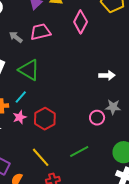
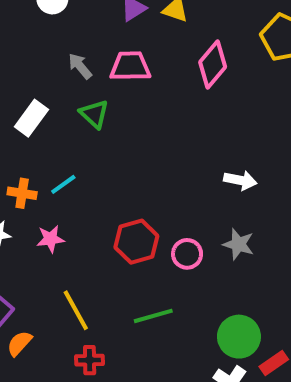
green triangle: (29, 70) -> (94, 114), moved, size x0.7
pink star: (20, 117) -> (50, 239), moved
pink circle: (97, 118) -> (187, 254), moved
red hexagon: (45, 119) -> (136, 242), moved

